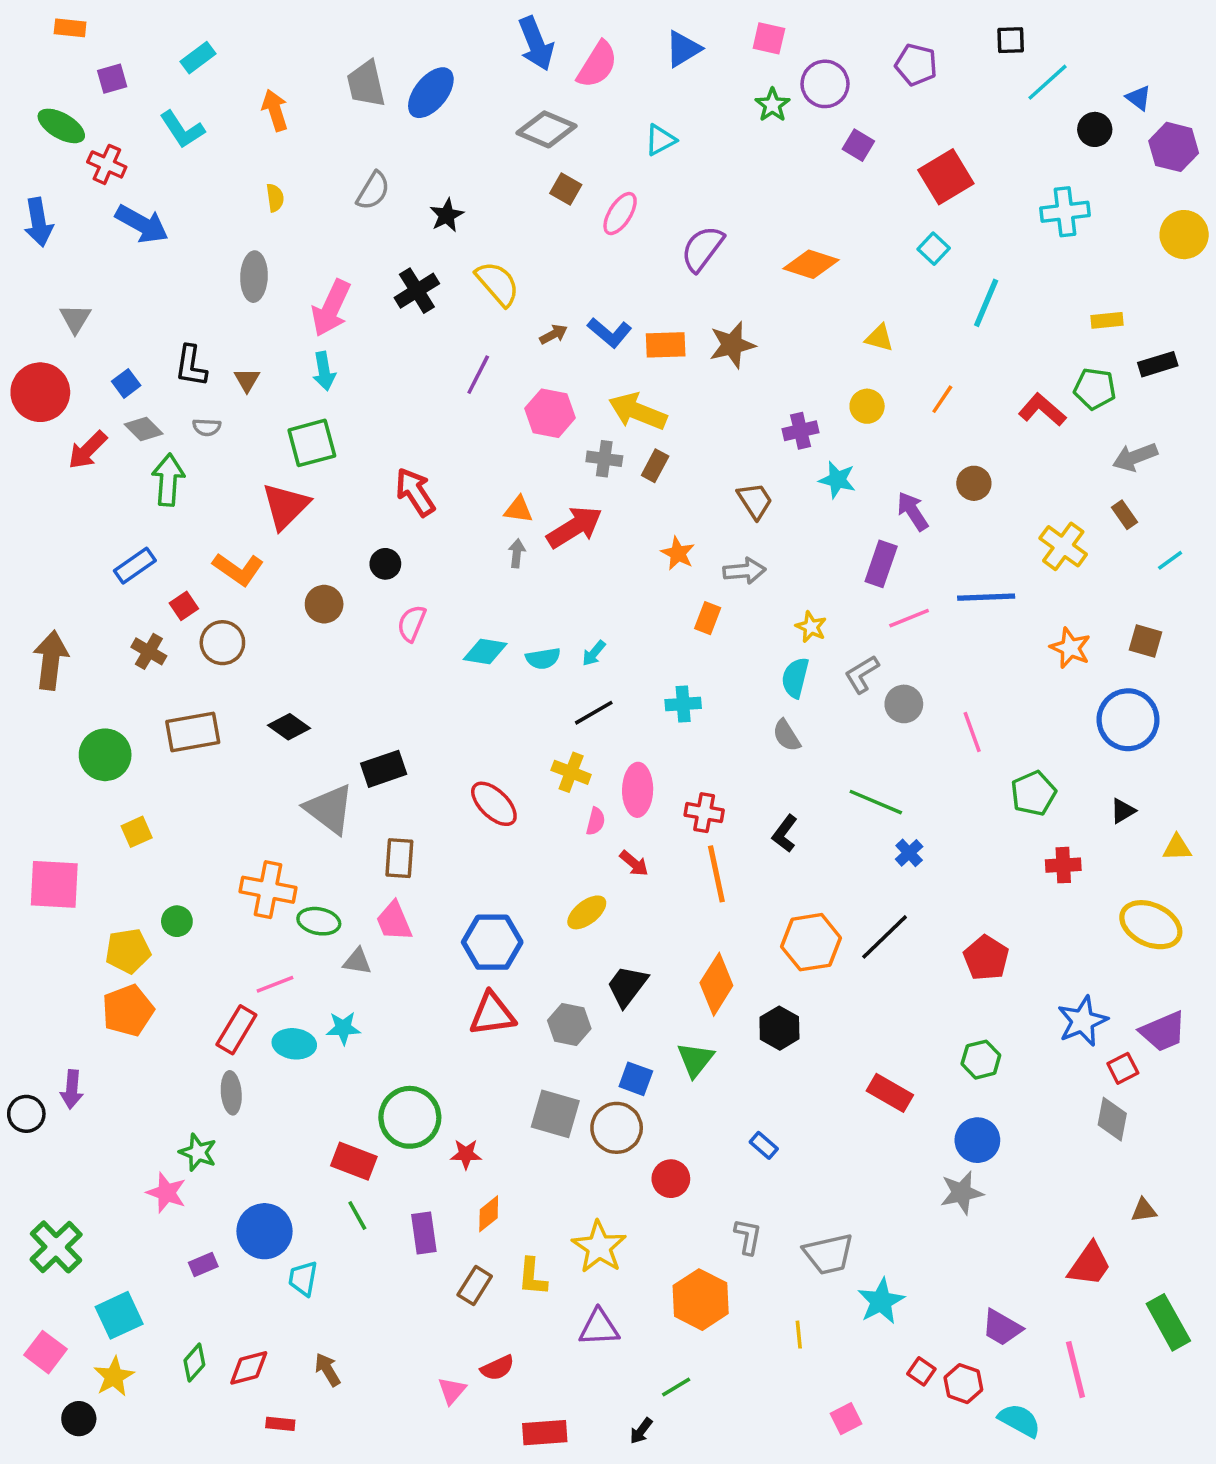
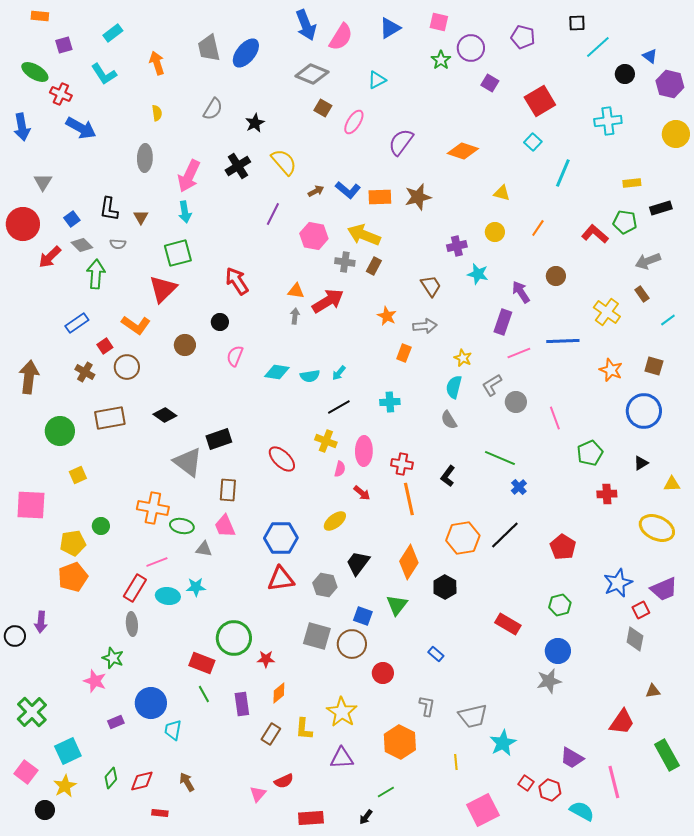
pink square: (846, 1419) -> (483, 810), size x1.8

